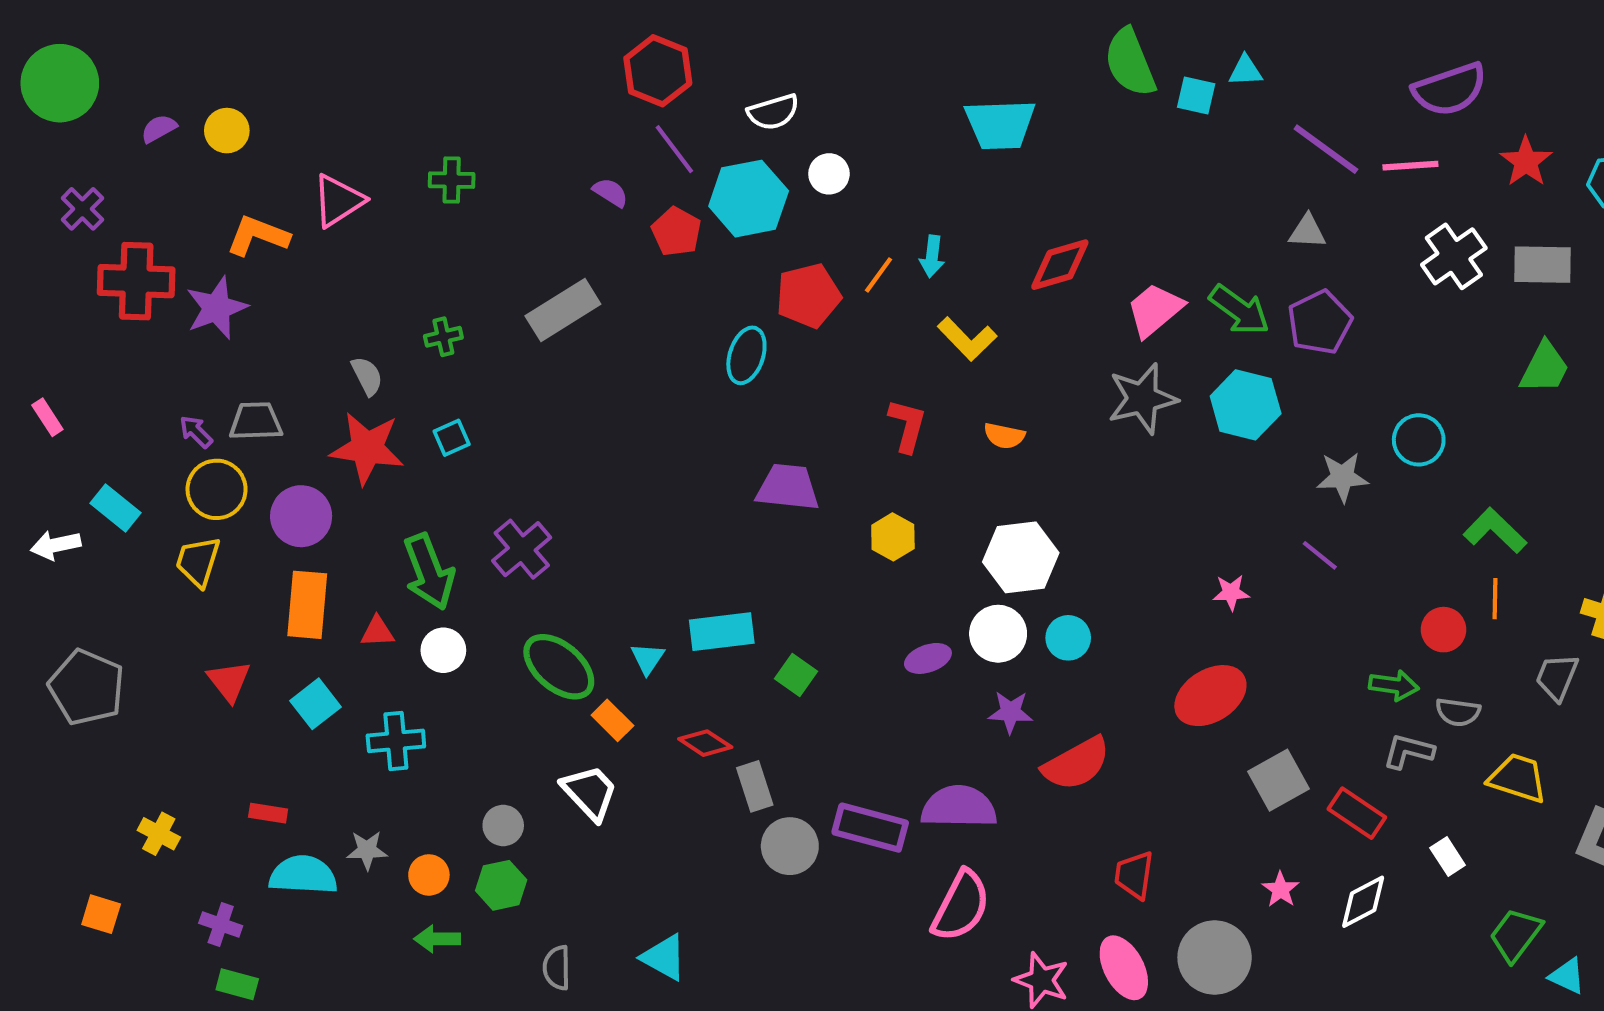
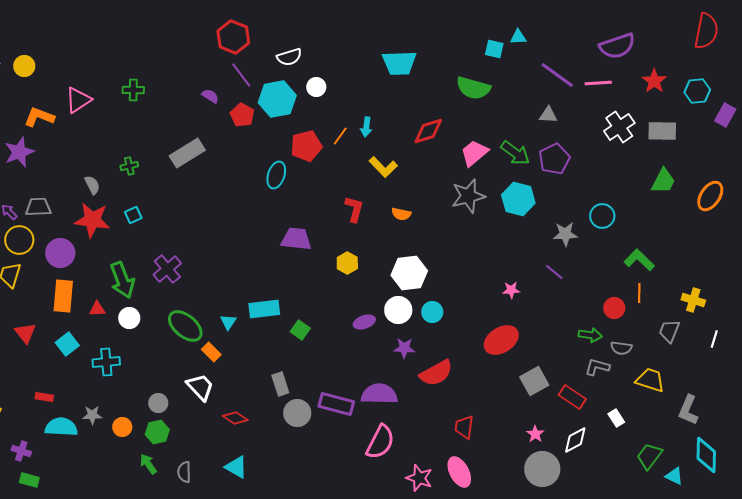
green semicircle: (1130, 63) -> (473, 88), moved, turned -52
red diamond: (705, 743) -> (235, 418), moved
green arrow: (437, 939) -> (148, 464), moved, turned 55
gray circle: (1215, 957) -> (542, 469), moved

